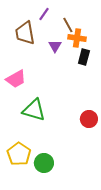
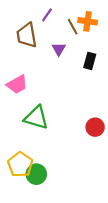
orange cross: (77, 38) -> (88, 21), moved
green circle: (44, 163) -> (36, 174), moved

